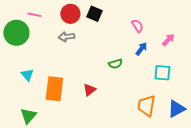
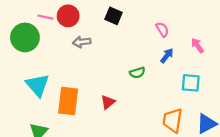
red circle: (70, 14) -> (68, 16), moved
pink arrow: (168, 40) -> (198, 45), turned -80
cyan triangle: (27, 75) -> (37, 85), size x1.6

